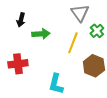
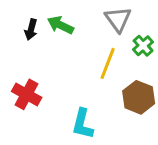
green arrow: (41, 34) -> (60, 25), moved, turned -150
red cross: (18, 64) -> (27, 94), turned 36

